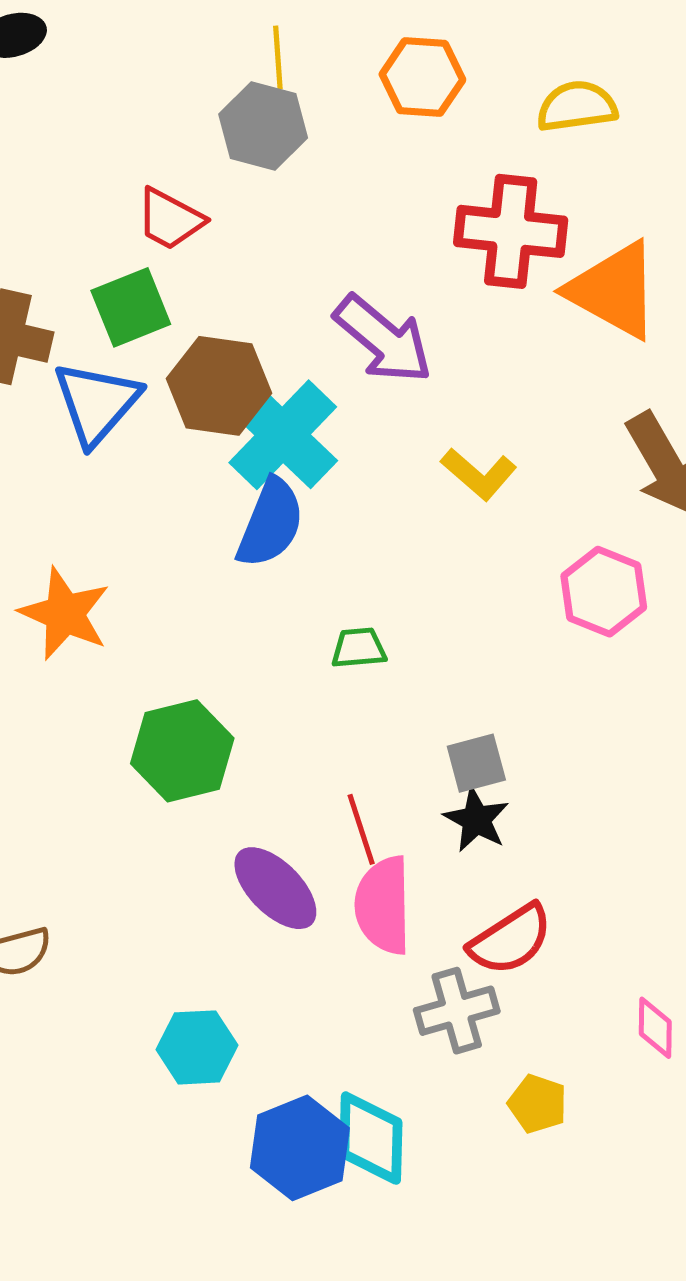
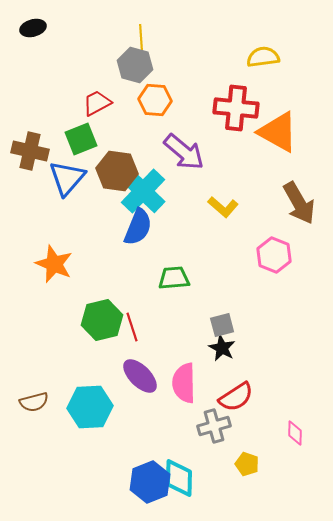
orange hexagon: (422, 77) -> (155, 100), moved
red trapezoid: (170, 219) -> (97, 103), turned 124
green trapezoid: (359, 648) -> (174, 278), size x1.4
red line: (361, 829) -> (132, 327), moved
cyan hexagon: (197, 1047) -> (90, 407), moved, size x1.4

